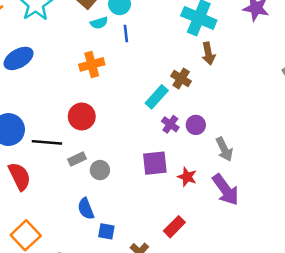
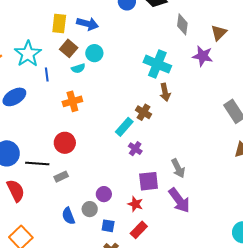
blue line: (126, 33) -> (47, 75), moved
purple circle: (196, 125) -> (104, 194), moved
purple square: (155, 163) -> (149, 181), moved
gray circle: (100, 170) -> (90, 209), moved
red star: (187, 177) -> (135, 204), moved
blue square: (106, 231) -> (108, 226), moved

